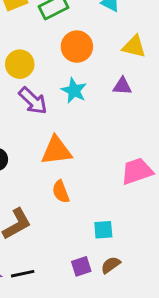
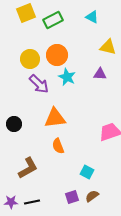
orange circle: (77, 47) -> (57, 55), moved
cyan square: (103, 230) -> (87, 172), turned 32

